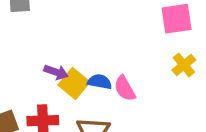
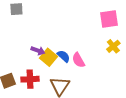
blue semicircle: (100, 82) -> (64, 56), turned 32

